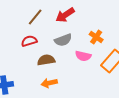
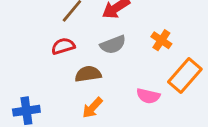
pink semicircle: (83, 56) -> (148, 96), moved
orange arrow: (49, 83) -> (92, 108), turned -35

